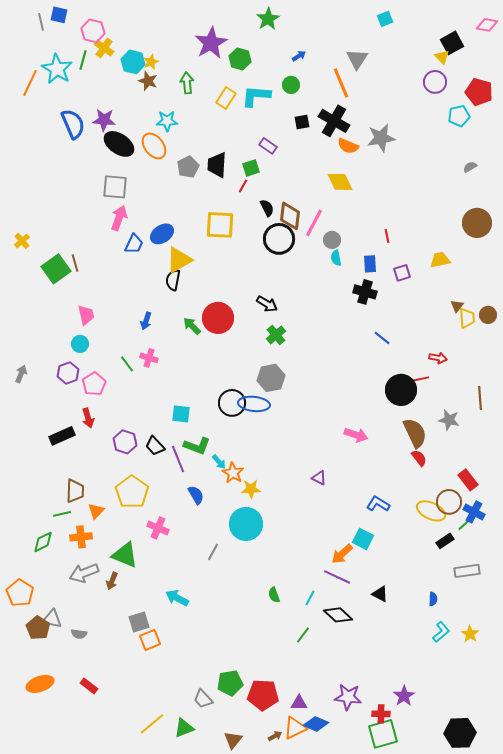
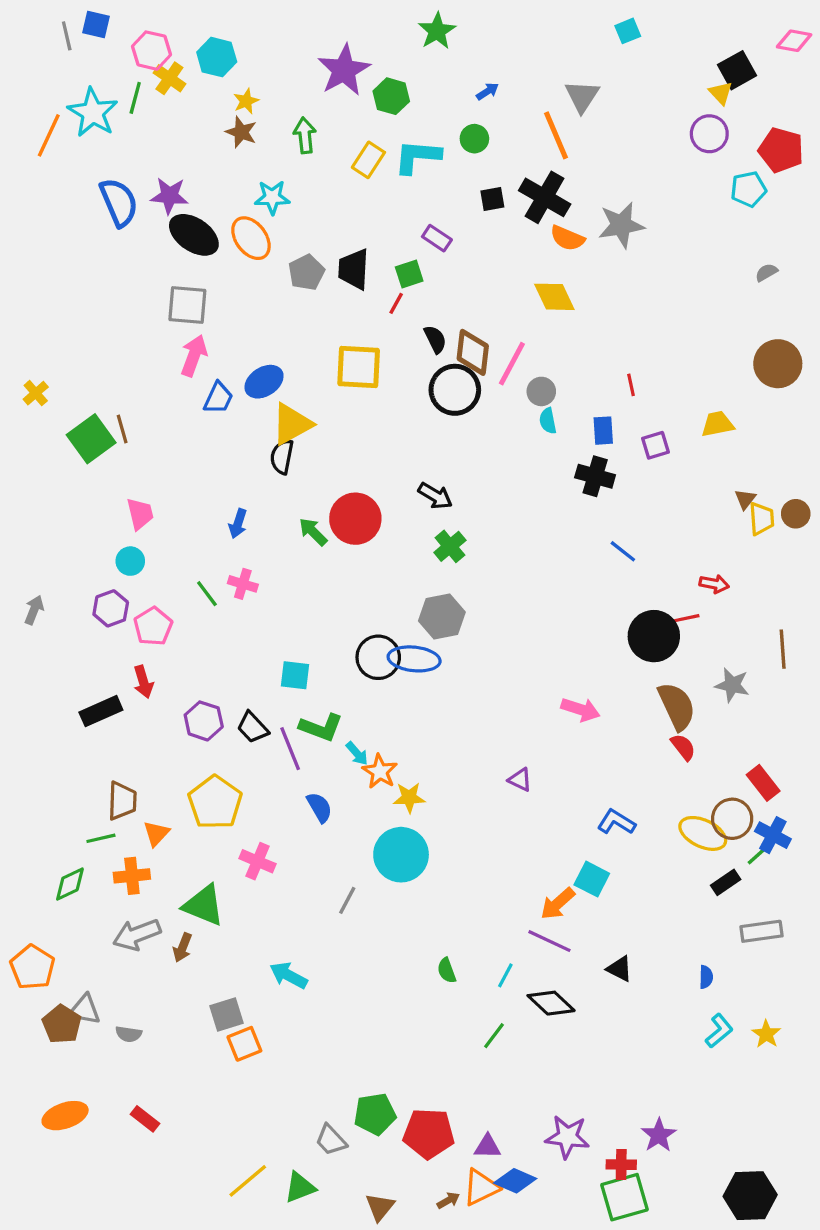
cyan hexagon: (133, 62) -> (217, 57), moved

